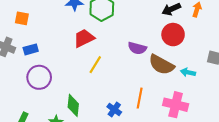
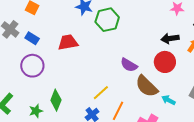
red trapezoid: (84, 38) -> (68, 42), moved
blue rectangle: (31, 49) -> (32, 38), turned 32
yellow line: (95, 65) -> (101, 93), moved

